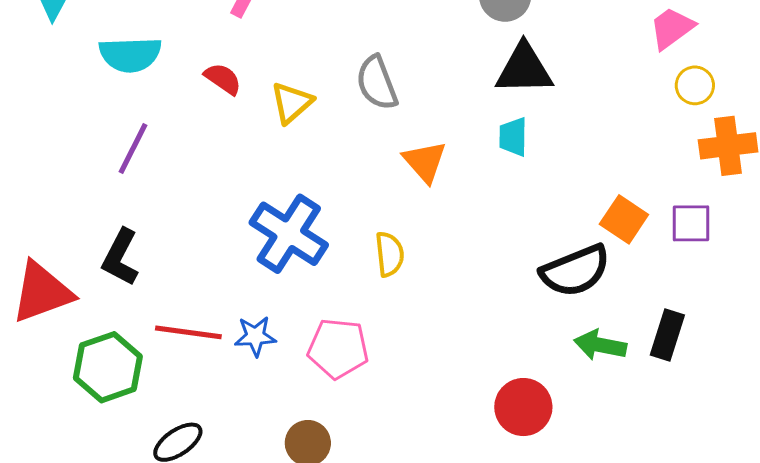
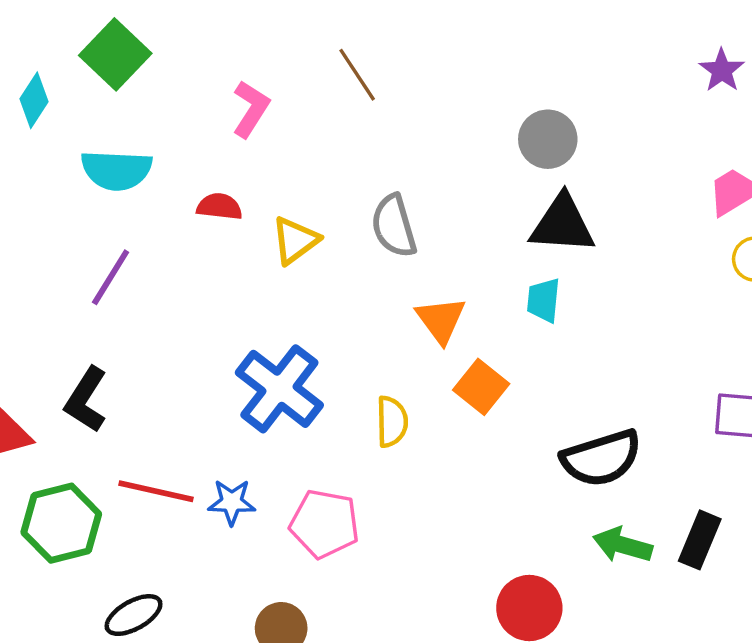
red semicircle: (223, 79) -> (219, 207), turned -33
orange square: (624, 219) -> (481, 387), moved

